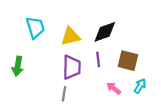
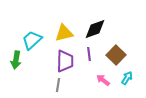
cyan trapezoid: (35, 28) -> (32, 40), moved, turned -115
brown square: (128, 61) -> (116, 55), turned 30

